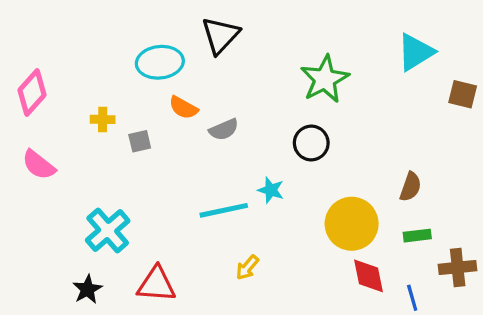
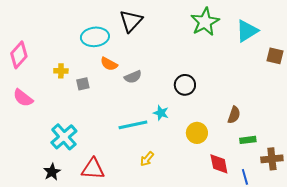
green star: (325, 79) -> (205, 22), moved
brown semicircle: (410, 187) -> (234, 115), moved
yellow circle: (352, 224) -> (197, 133), moved, size x0.7

